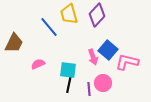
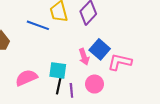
blue line: (49, 27) -> (38, 25), turned -30
pink semicircle: (38, 64) -> (26, 78), moved, size x1.5
purple line: (89, 89) -> (71, 90), moved

